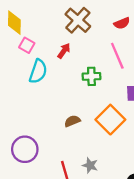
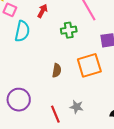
orange square: (110, 120) -> (89, 65), turned 35
brown semicircle: (72, 121) -> (57, 70), turned 128

